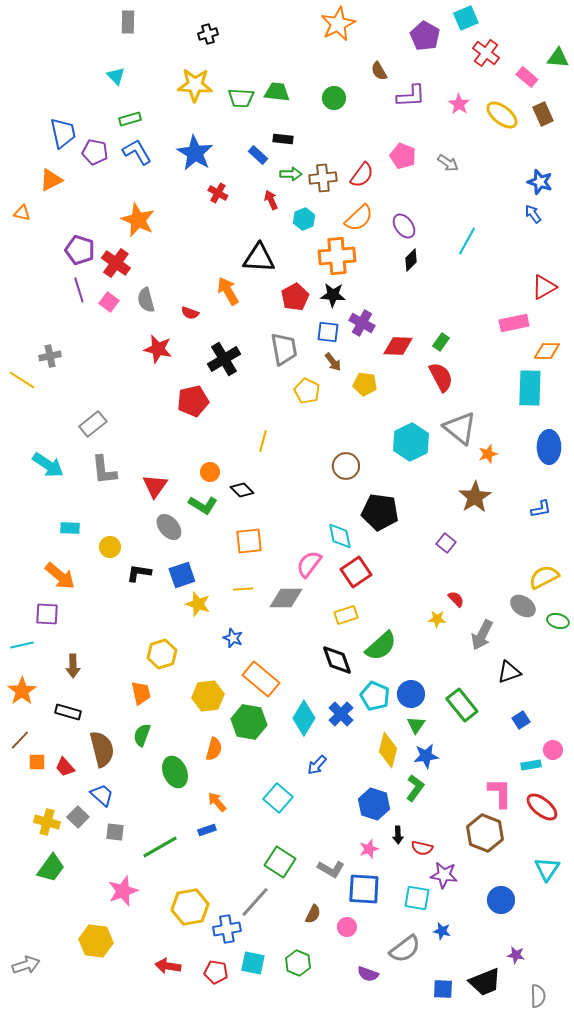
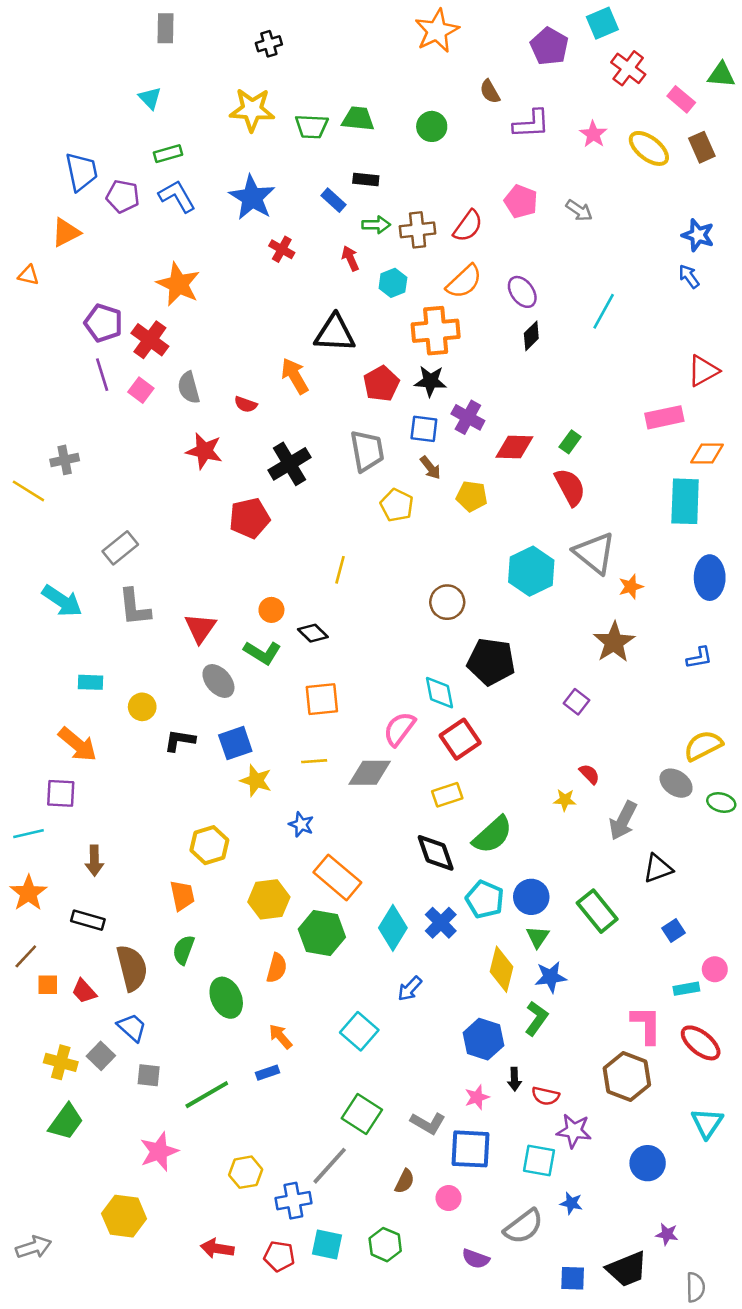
yellow hexagon: (190, 907) -> (246, 1172), size x0.7

